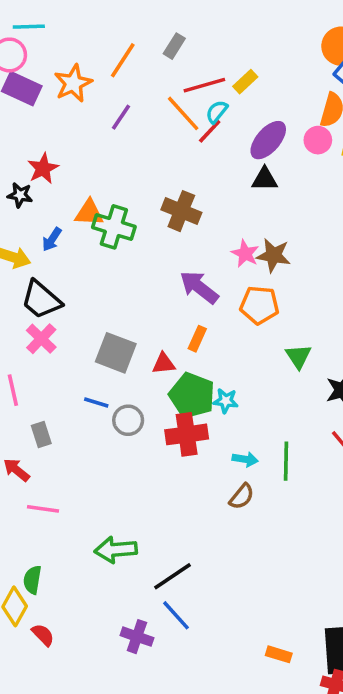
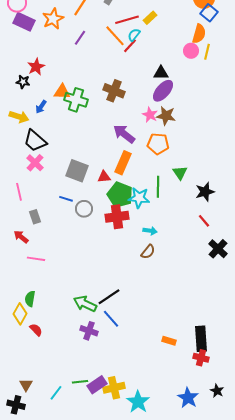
purple ellipse: (268, 140) -> (163, 91), moved
orange rectangle: (197, 339) -> (123, 163), size x1.6
cyan star: (226, 401) -> (139, 198), size x1.5
green line: (286, 461) -> (158, 187), moved
green arrow: (116, 550) -> (85, 304), moved, turned 30

